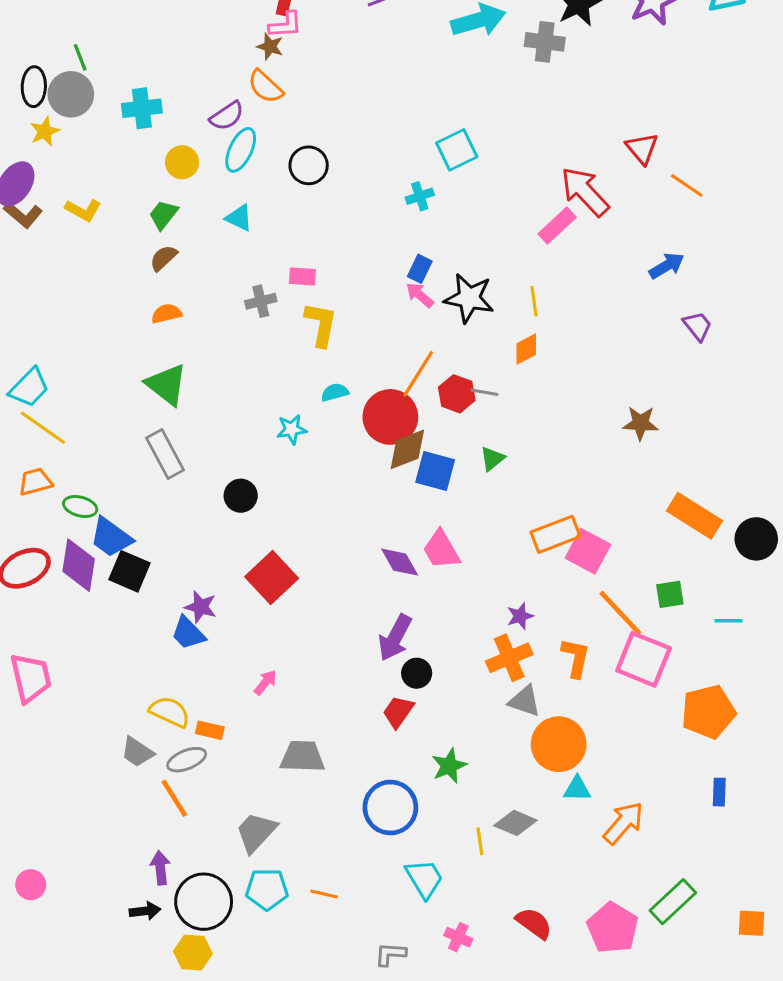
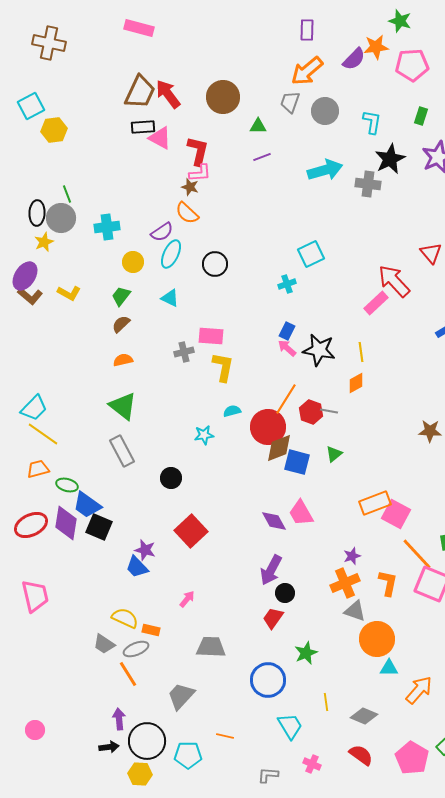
pink rectangle: (302, 276) -> (211, 336), size x1.4
gray diamond: (515, 823) -> (364, 716), moved
cyan pentagon: (267, 889) -> (188, 755), moved

